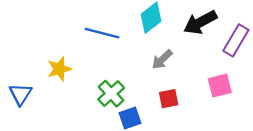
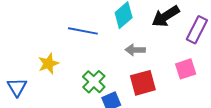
gray arrow: (162, 59) -> (135, 50), turned 48
red square: (169, 99) -> (143, 83), size x1.5

